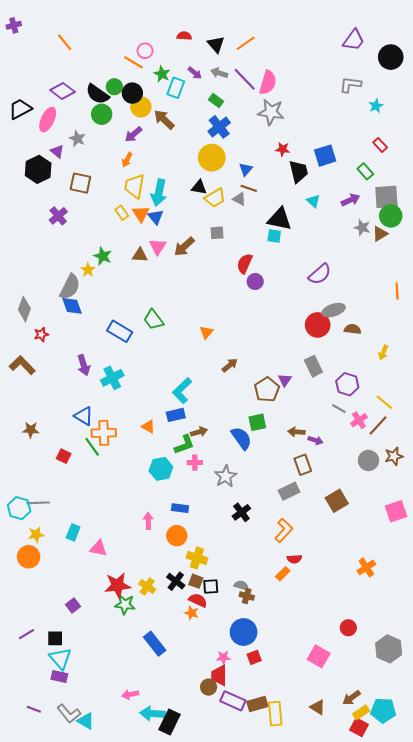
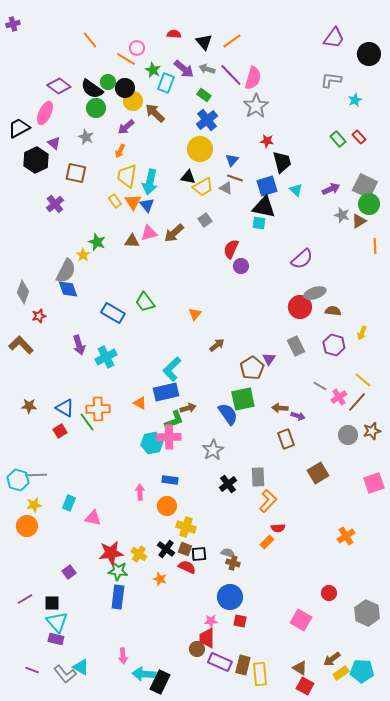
orange line: (65, 42) -> (90, 40), moved
purple arrow: (195, 73) -> (184, 69), size x1.5
black trapezoid: (20, 109) -> (19, 128), moved
gray star: (271, 112) -> (256, 106), turned 30
gray star: (77, 139) -> (86, 137), moved
blue square: (325, 156) -> (267, 186), moved
green rectangle: (365, 171) -> (338, 139), moved
gray square: (386, 197) -> (365, 186), turned 30
gray square: (217, 233) -> (205, 220), turned -32
pink triangle: (158, 247) -> (149, 233), turned 42
orange line: (397, 291) -> (375, 246), moved
purple hexagon: (347, 384) -> (334, 345), moved
blue rectangle: (176, 415) -> (166, 392), size x1.4
blue triangle: (84, 416) -> (65, 408), moved
green square: (257, 422) -> (243, 399), size x1.4
red square: (64, 456) -> (60, 431), turned 32
pink cross: (195, 463) -> (169, 437), moved, size x1.6
gray rectangle: (289, 491) -> (258, 477), moved, turned -66
orange star: (192, 613) -> (160, 579), moved
blue rectangle: (155, 644) -> (118, 597), moved, turned 45
red square: (254, 657) -> (240, 621), turned 32
pink arrow: (130, 694) -> (123, 656), turned -84
brown rectangle: (257, 704) -> (243, 665), turned -60
cyan triangle: (86, 721) -> (81, 667), moved
red square: (359, 727) -> (305, 686), moved

